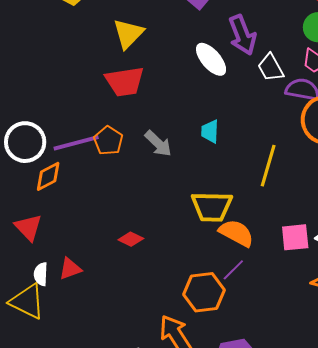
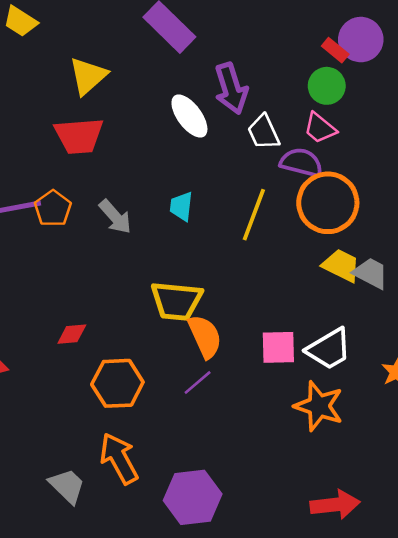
yellow line: (268, 166) -> (254, 215), moved
orange semicircle: (236, 233) -> (205, 336), turned 33
red diamond: (131, 239) -> (72, 334), turned -35
orange hexagon: (204, 292) -> (117, 383), moved

